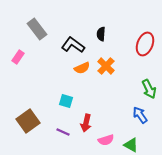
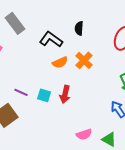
red arrow: (86, 123) -> (65, 94), moved
purple line: (63, 132) -> (21, 92), moved

